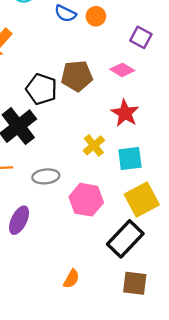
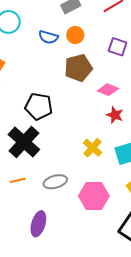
pink diamond: (122, 70) -> (108, 90), moved
brown pentagon: (77, 76) -> (78, 68), moved
red star: (125, 113) -> (115, 115), size x0.7

